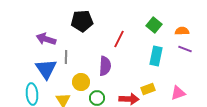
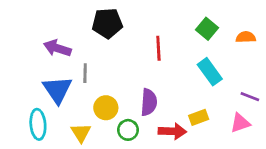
red line: (119, 39) -> (158, 48), turned -30
purple line: (185, 49) -> (250, 97), moved
cyan rectangle: (156, 56) -> (210, 72), turned -48
purple semicircle: (105, 66) -> (149, 102), moved

